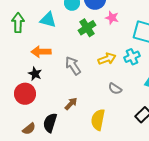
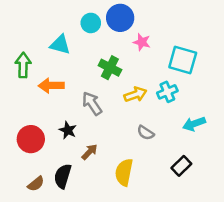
green arrow: (18, 23) -> (23, 65), moved
green cross: (87, 28) -> (110, 68), moved, turned -30
black star: (35, 74) -> (68, 130), moved

